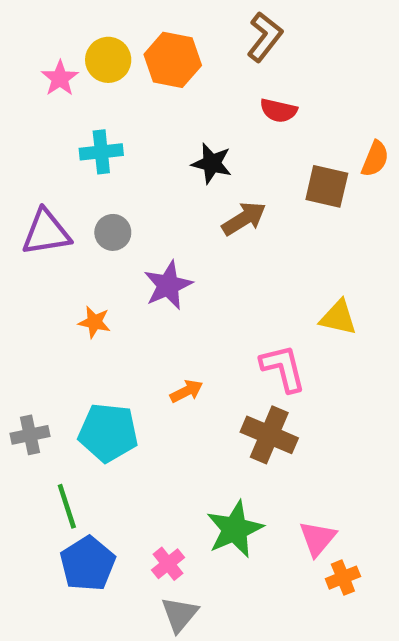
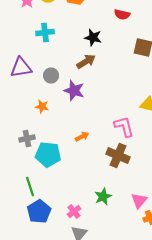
brown arrow: (244, 219) -> (86, 62), moved
gray circle: (113, 232) -> (51, 76), moved
purple star: (168, 285) -> (74, 90), turned -30
gray cross: (30, 435) -> (27, 138), moved
green star: (235, 529) -> (103, 196), size x0.7

